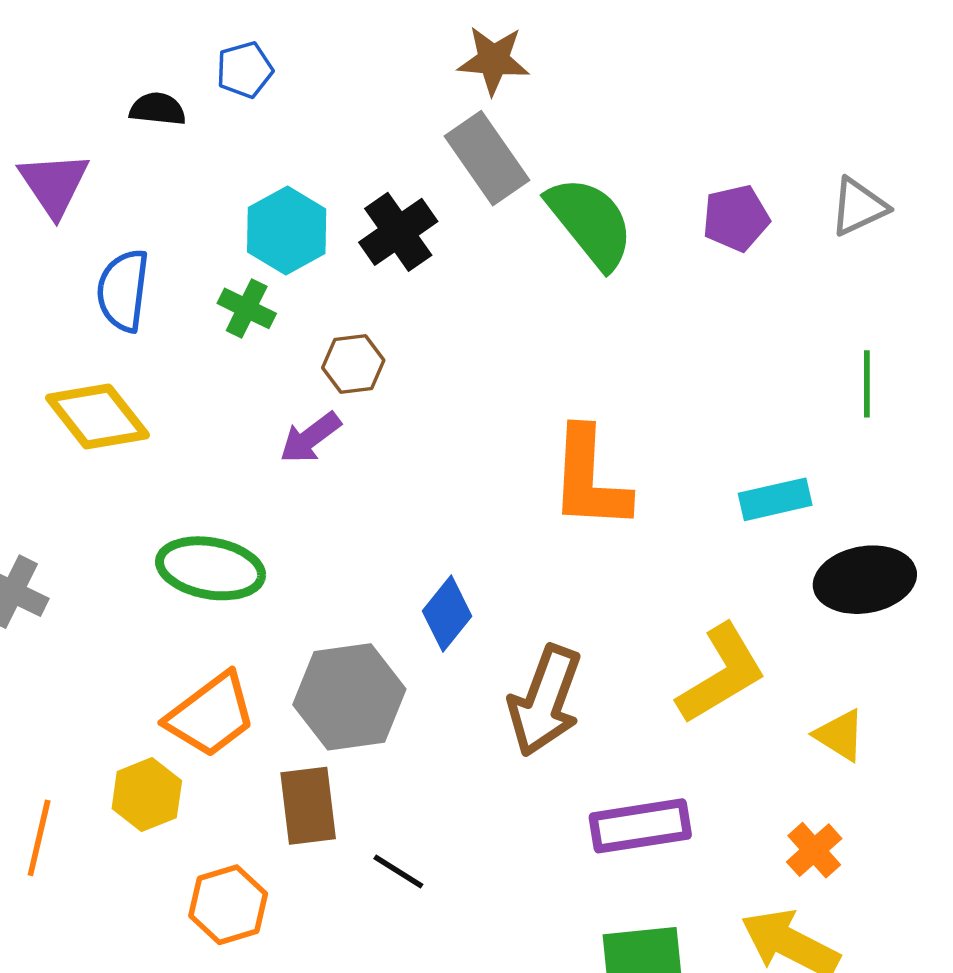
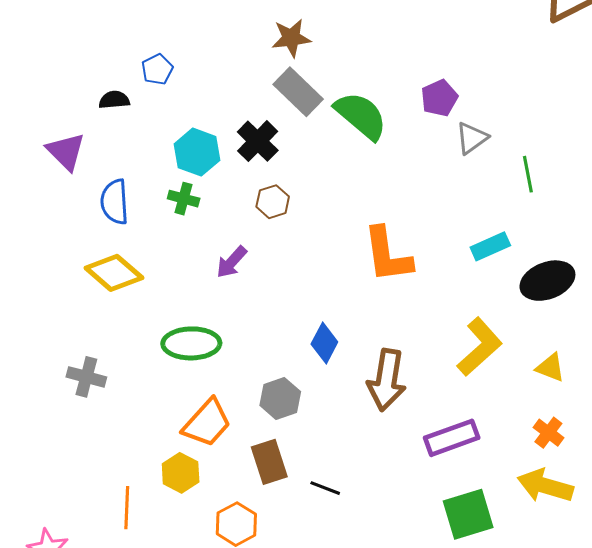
gray triangle: (859, 207) -> (472, 138), moved
brown hexagon: (353, 364) -> (273, 202), moved
gray hexagon: (349, 697) -> (280, 398), size x0.7

